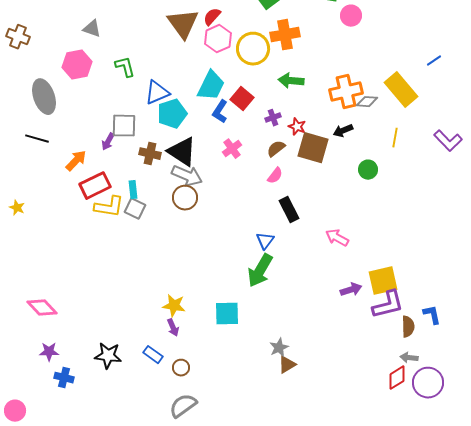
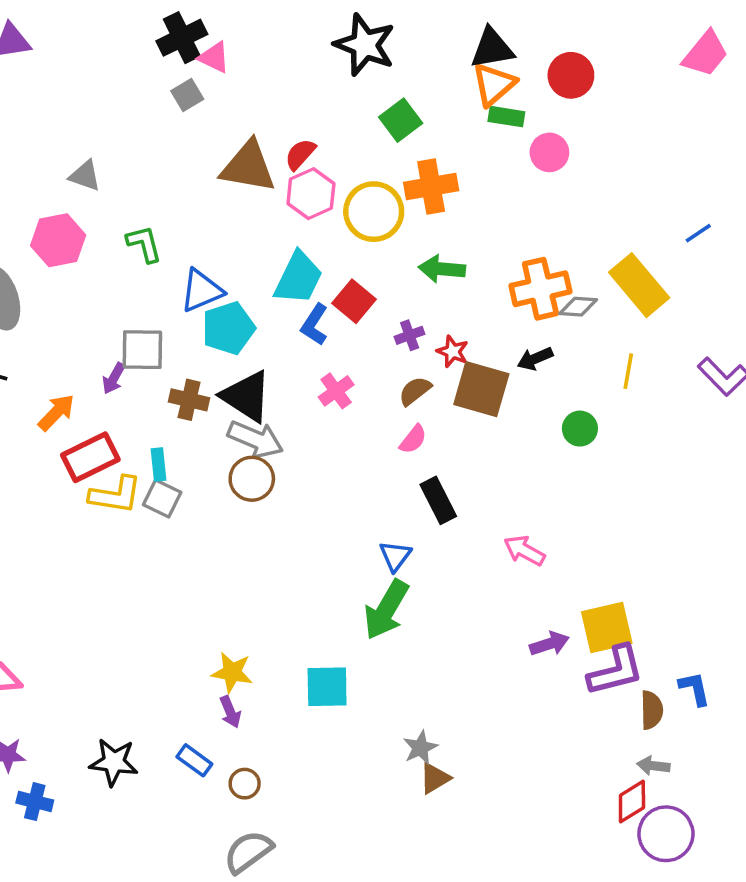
brown triangle: (183, 24) -> (248, 167), turned -44
purple circle: (428, 383) -> (666, 834), moved

